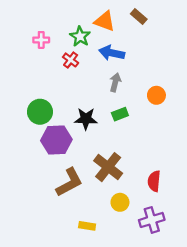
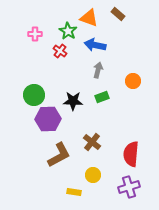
brown cross: (108, 167) -> (92, 142), size x0.7
red semicircle: (154, 181) -> (131, 154), size x1.4
yellow circle: (120, 202) -> (93, 175), moved

